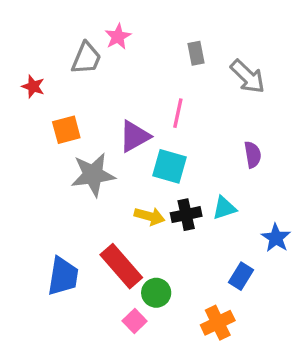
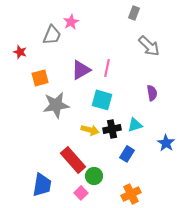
gray rectangle: (196, 53) -> (134, 13), moved, turned 32
purple triangle: (135, 136) -> (81, 70), moved
blue trapezoid: (63, 276) -> (42, 185), moved
blue rectangle: (241, 276) -> (127, 154), moved

